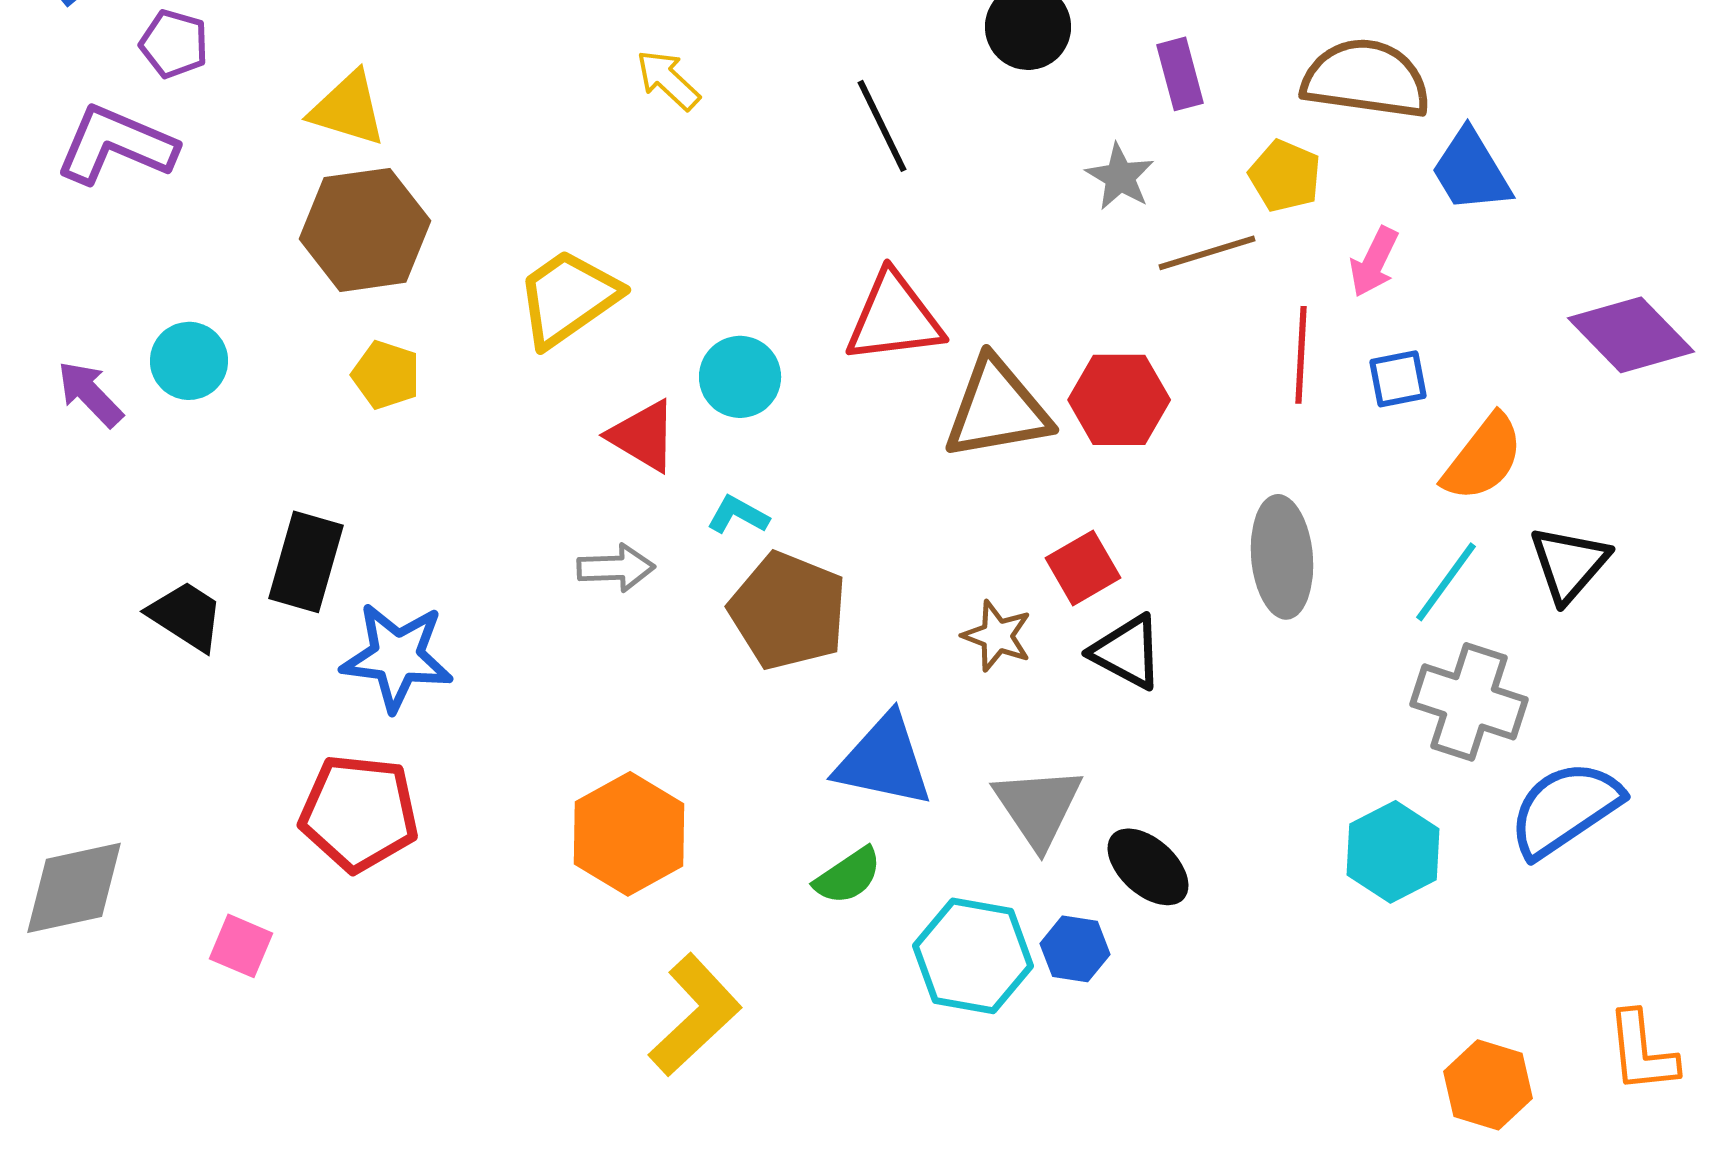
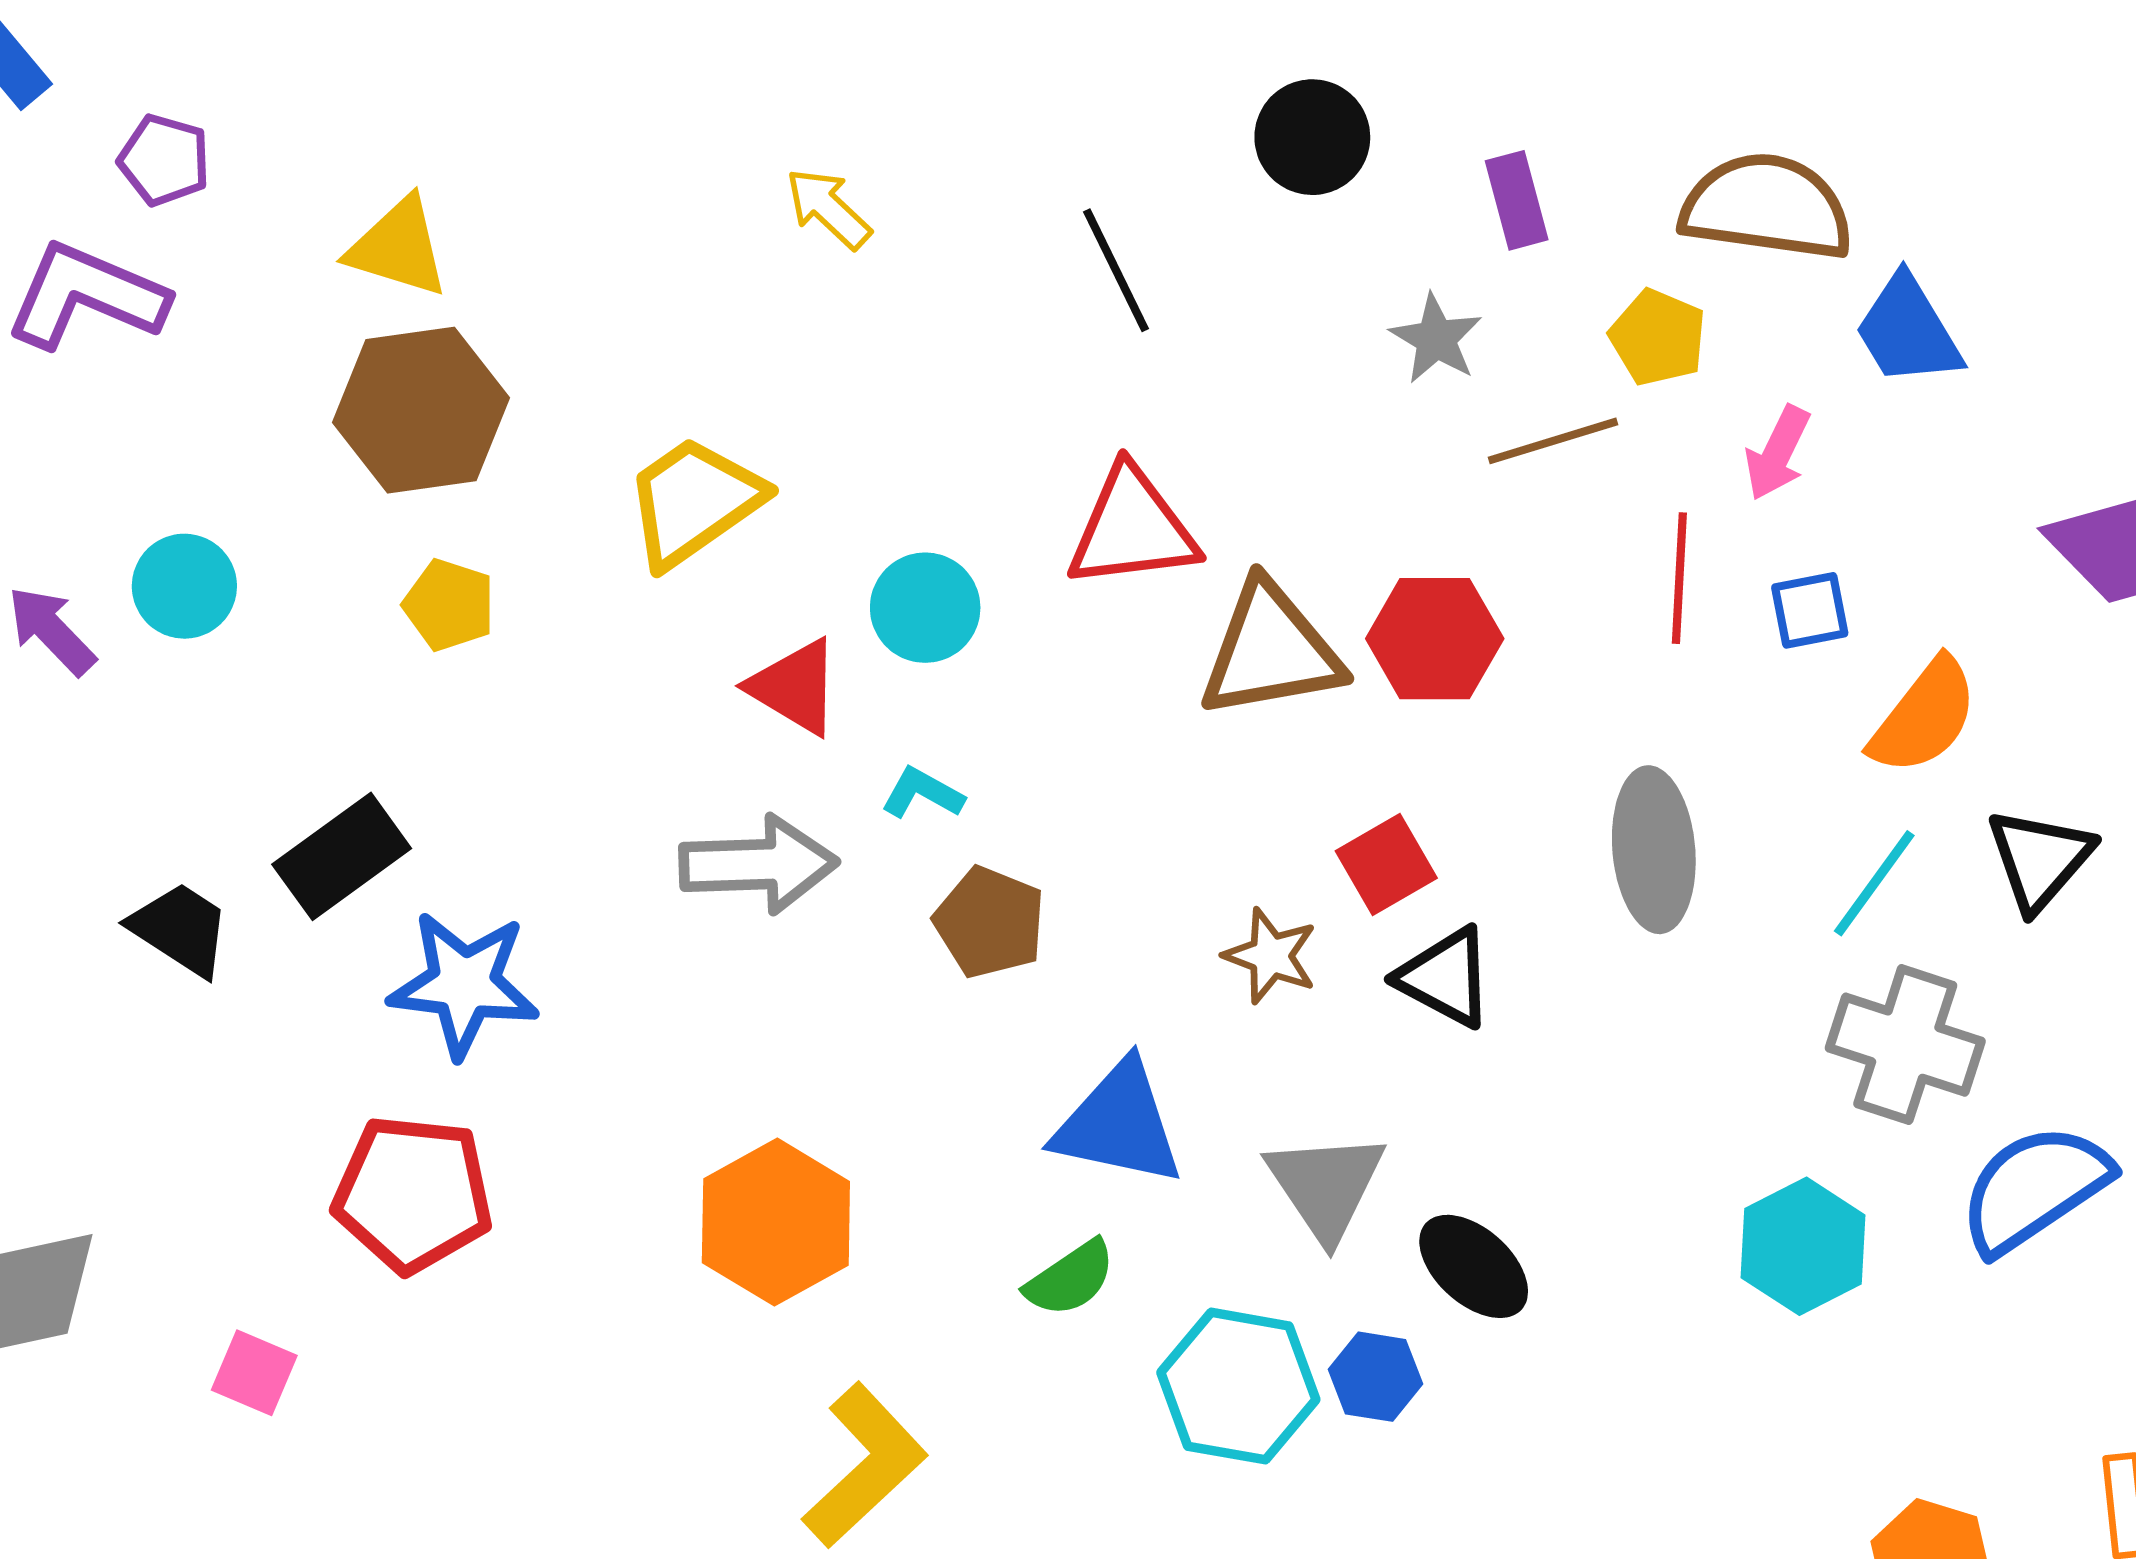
black rectangle: (306, 562) -> (342, 856), turned 38
gray arrow: (616, 568) -> (758, 864), size x1.5
brown pentagon: (788, 611) -> (990, 922), size x0.7

